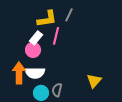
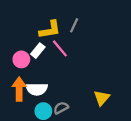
pink line: (56, 36) -> (60, 48), turned -54
pink circle: (33, 50) -> (21, 59), moved
gray semicircle: (57, 90) -> (61, 108), turned 48

